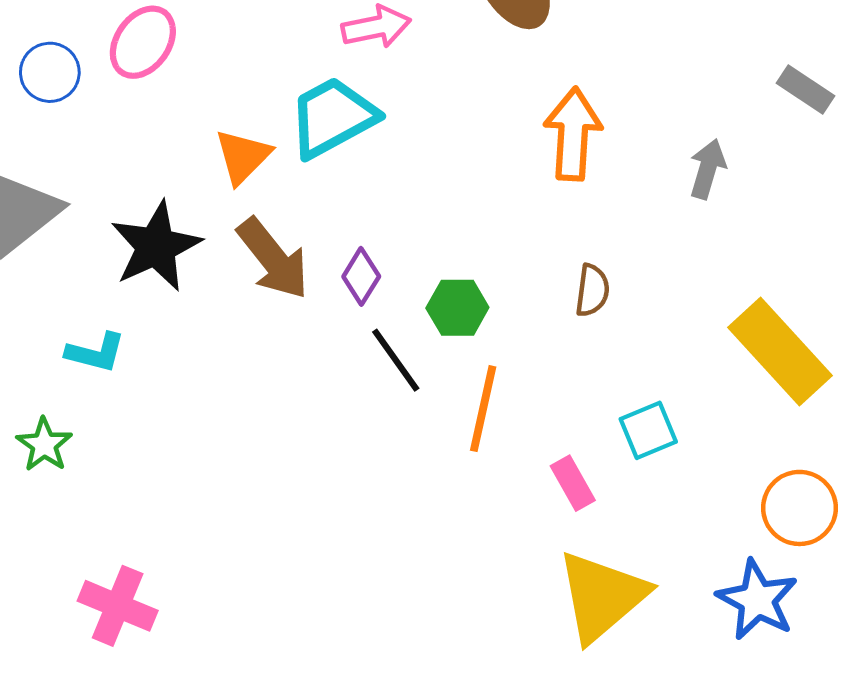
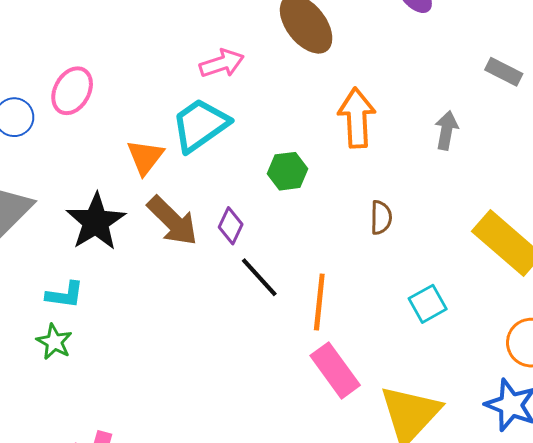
green hexagon: (457, 308) -> (288, 171), moved
green star: (44, 445) -> (54, 342), moved
pink rectangle: (573, 483) -> (335, 370), moved, size x1.6

